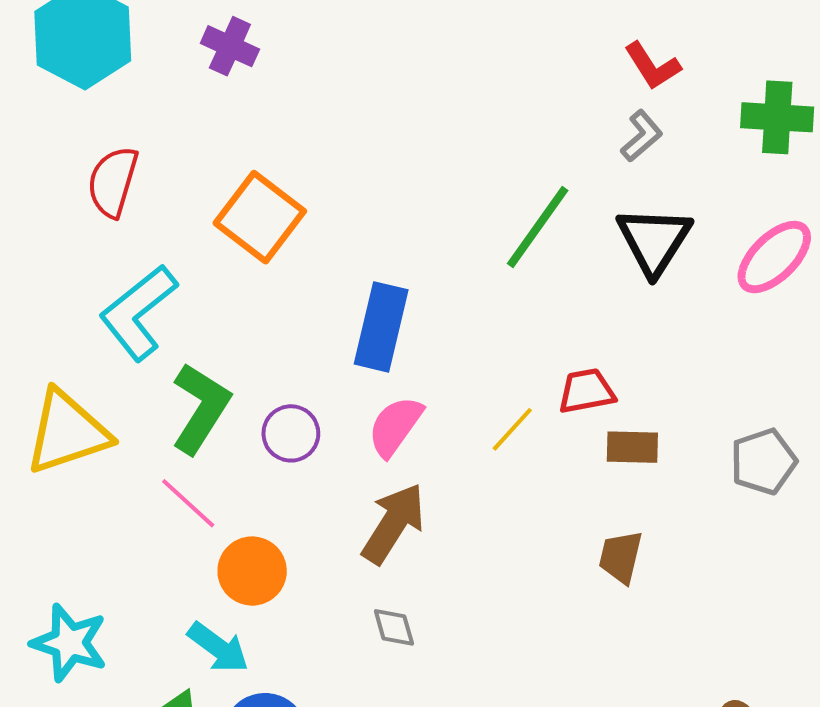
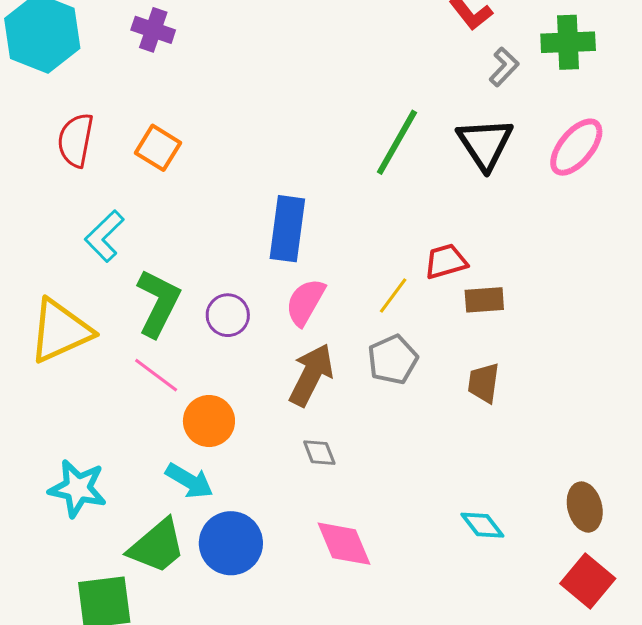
gray L-shape: (642, 136) -> (504, 67), moved
orange square: (260, 217) -> (158, 148), moved, size x0.7
cyan L-shape: (138, 312) -> (104, 236), size x0.7
gray pentagon: (763, 462) -> (393, 360), moved

